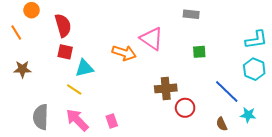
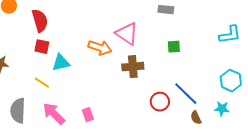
cyan hexagon: (254, 69) -> (231, 81), moved
brown cross: (166, 88) -> (133, 67), moved
yellow line: (74, 89) -> (42, 83), moved
blue line: (227, 92) -> (186, 94), moved

